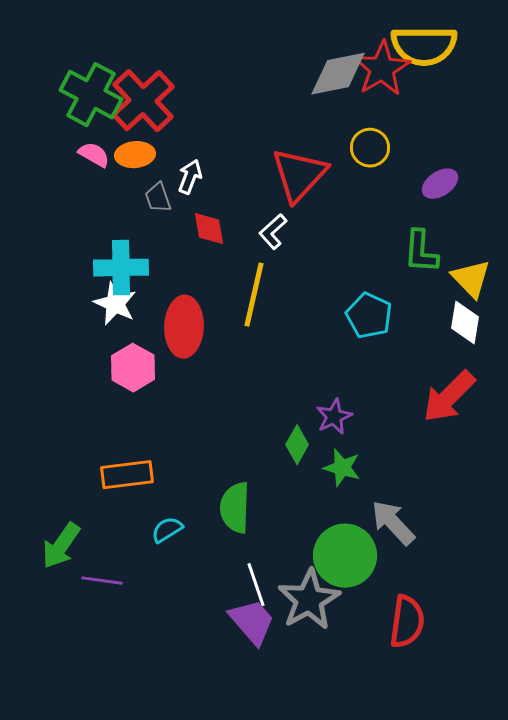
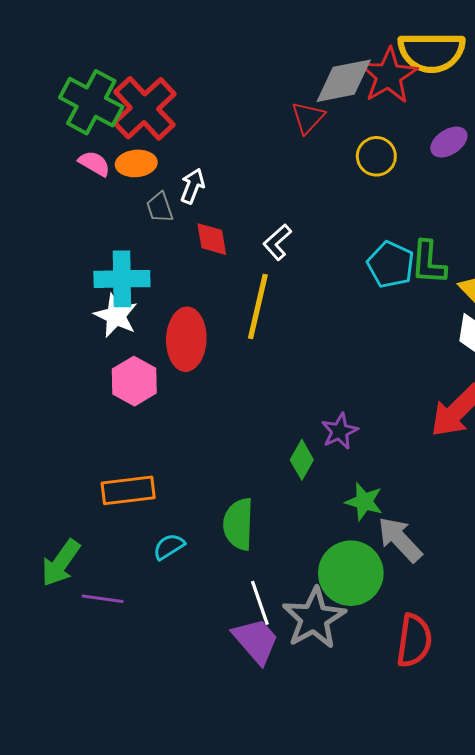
red triangle: (299, 175) -> (308, 117), moved, size x0.6
purple ellipse: (440, 184) -> (449, 142), moved
cyan pentagon: (369, 316) -> (391, 265), moved
green star: (342, 468) -> (364, 502), moved

